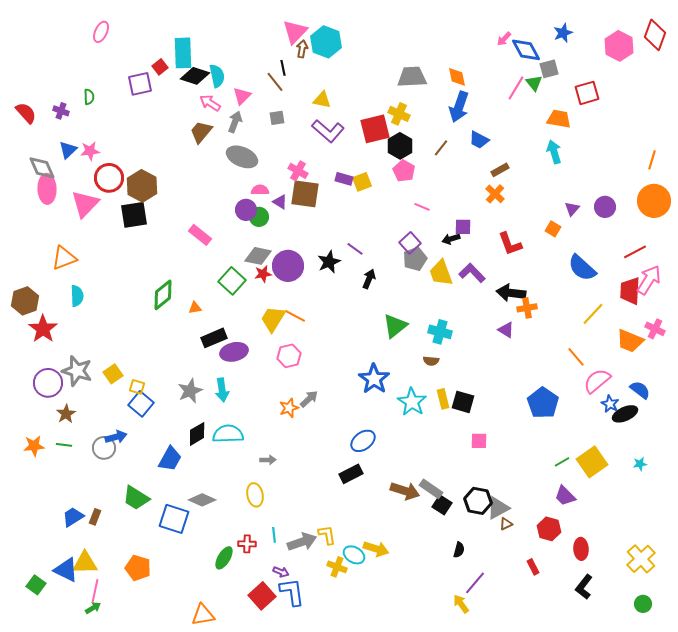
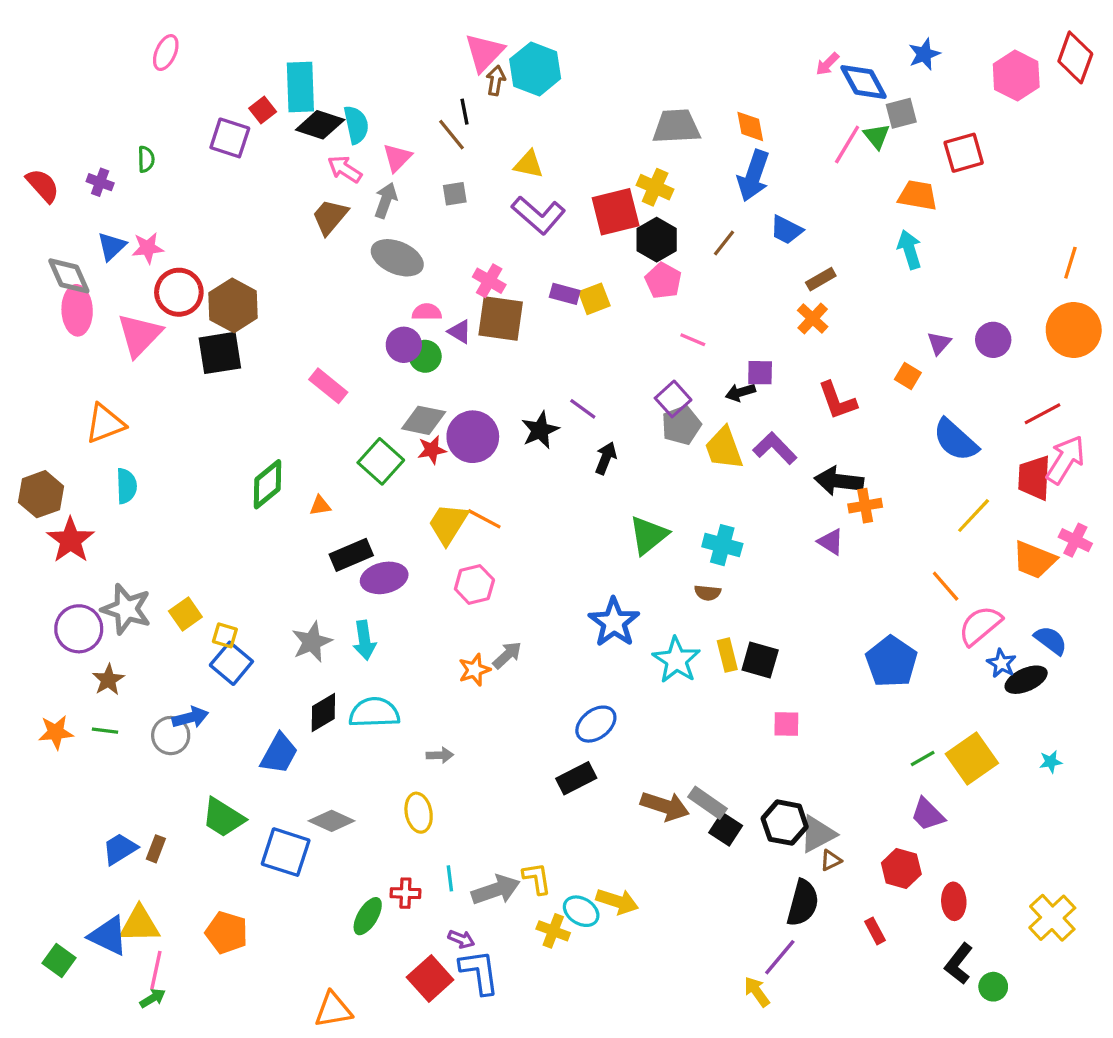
purple square: (140, 84) -> (230, 138), turned 30
black semicircle: (459, 550) -> (803, 903), moved, size x1.8
green circle: (643, 604) -> (993, 987), moved

